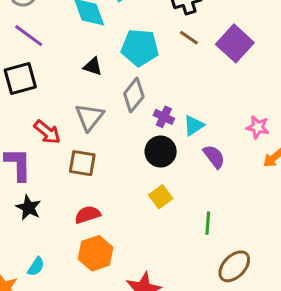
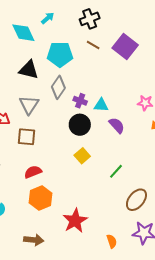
black triangle: (93, 66) -> (29, 70), size x1.5
cyan triangle: (194, 126) -> (101, 105), turned 42
green line: (208, 223) -> (116, 171), turned 42

